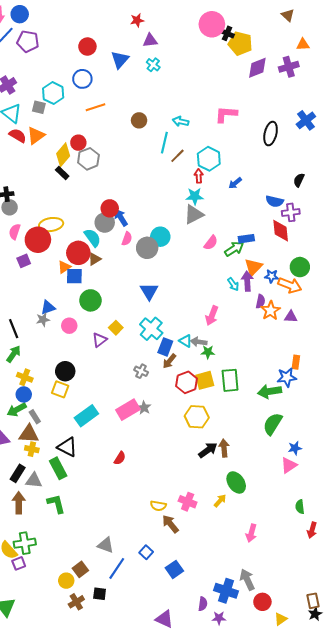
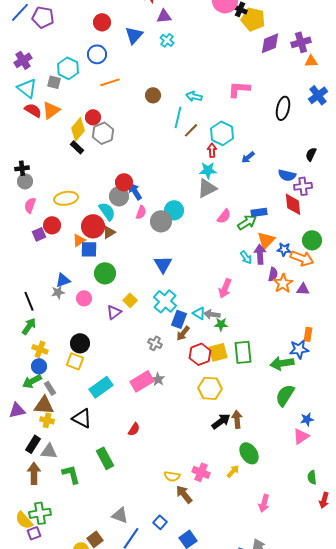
orange triangle: (303, 45) -> (311, 61), moved
red circle: (38, 240) -> (52, 225), moved, size x0.7
green rectangle: (58, 468) -> (105, 458), moved

